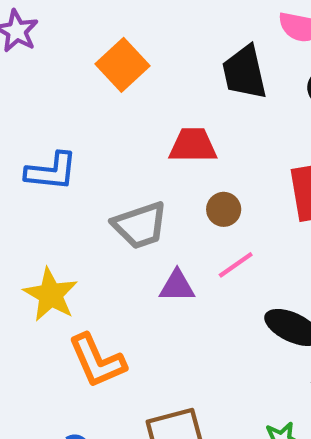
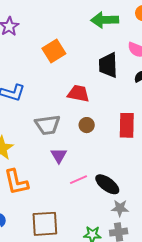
pink line: (236, 265) -> (78, 180), moved
purple triangle: (177, 286) -> (59, 155), turned 48

